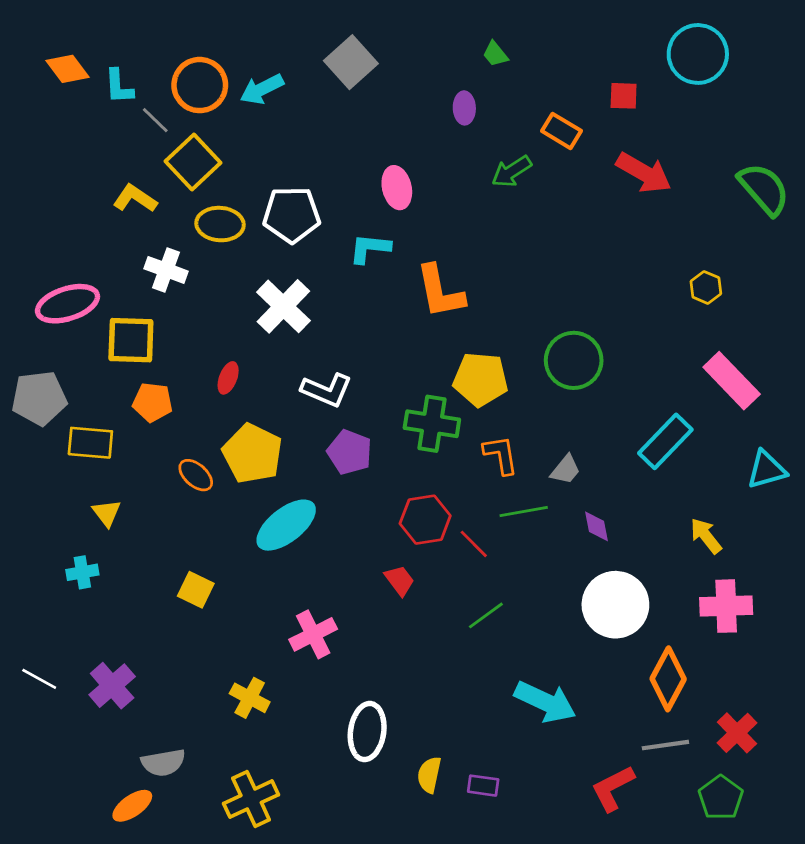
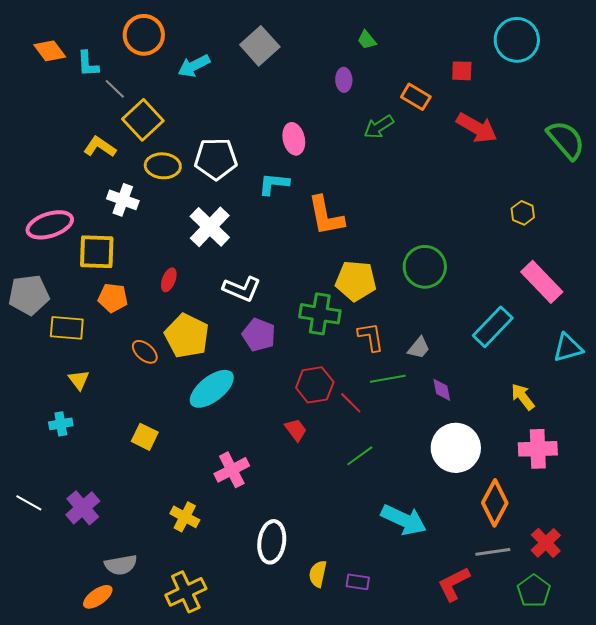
orange circle: (200, 85) -> (144, 35), moved

